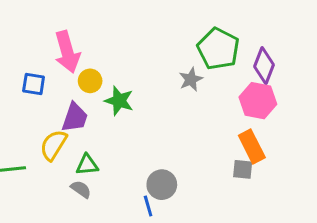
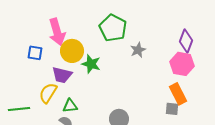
green pentagon: (218, 49) -> (113, 28), moved
yellow circle: (90, 81) -> (72, 51), size x1.5
purple trapezoid: (75, 117) -> (62, 75), turned 85

